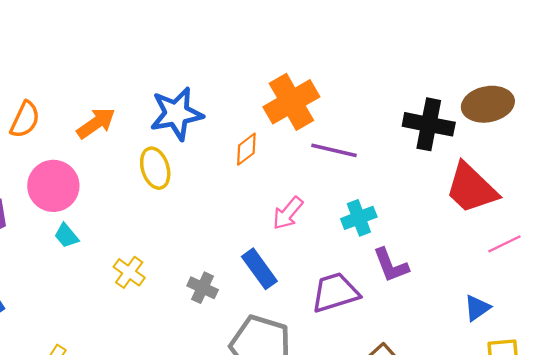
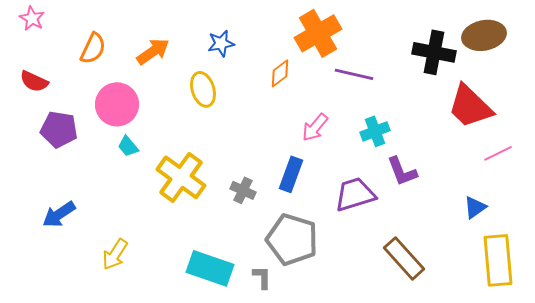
blue star: (176, 114) -> (221, 43), size x0.6
blue rectangle: (259, 269) -> (291, 174), turned 56
yellow cross: (129, 272) -> (181, 177), size x1.8

